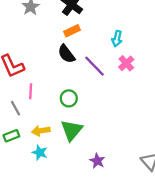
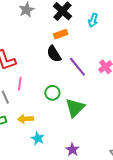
cyan arrow: (117, 39) -> (93, 20), moved
green triangle: (72, 130) -> (75, 108), moved
cyan star: (40, 153) -> (38, 138), moved

